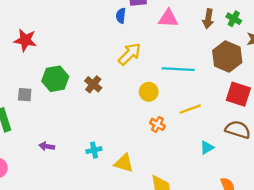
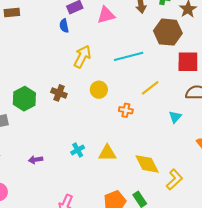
yellow circle: (149, 92) -> (99, 90), moved

